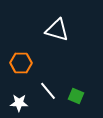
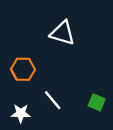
green square: (76, 96) -> (97, 102), moved

